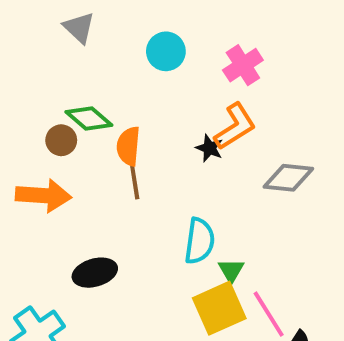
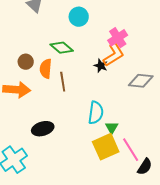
pink cross: (243, 65) -> (118, 38), moved
green diamond: (89, 119) -> (62, 48), moved
orange semicircle: (128, 146) -> (46, 69), moved

